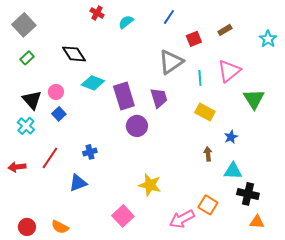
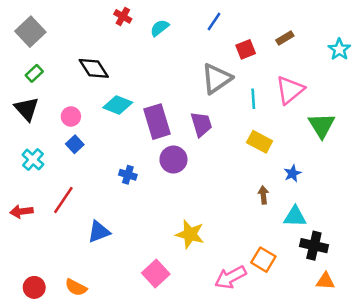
black triangle: (32, 100) -> (27, 109), moved
blue cross: (90, 152) -> (128, 175), moved, turned 32

